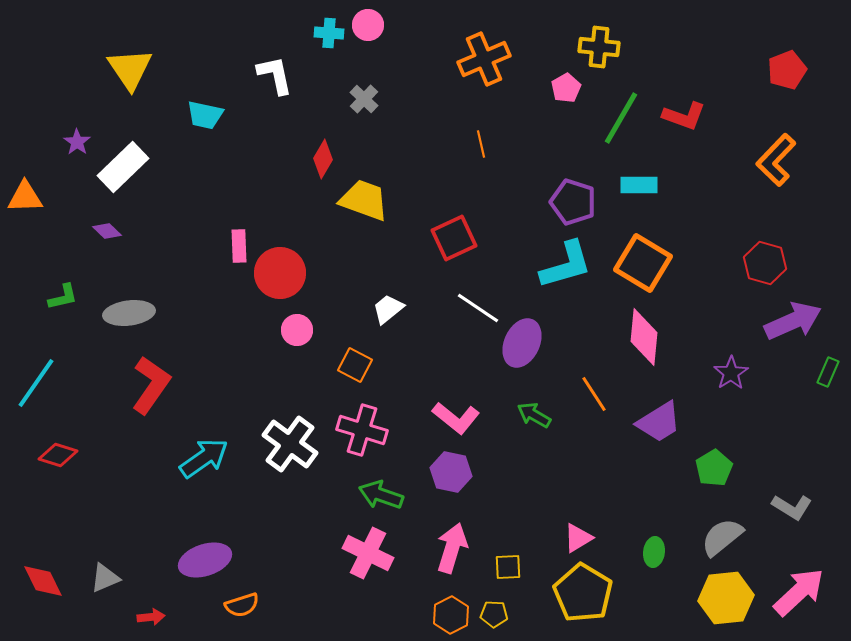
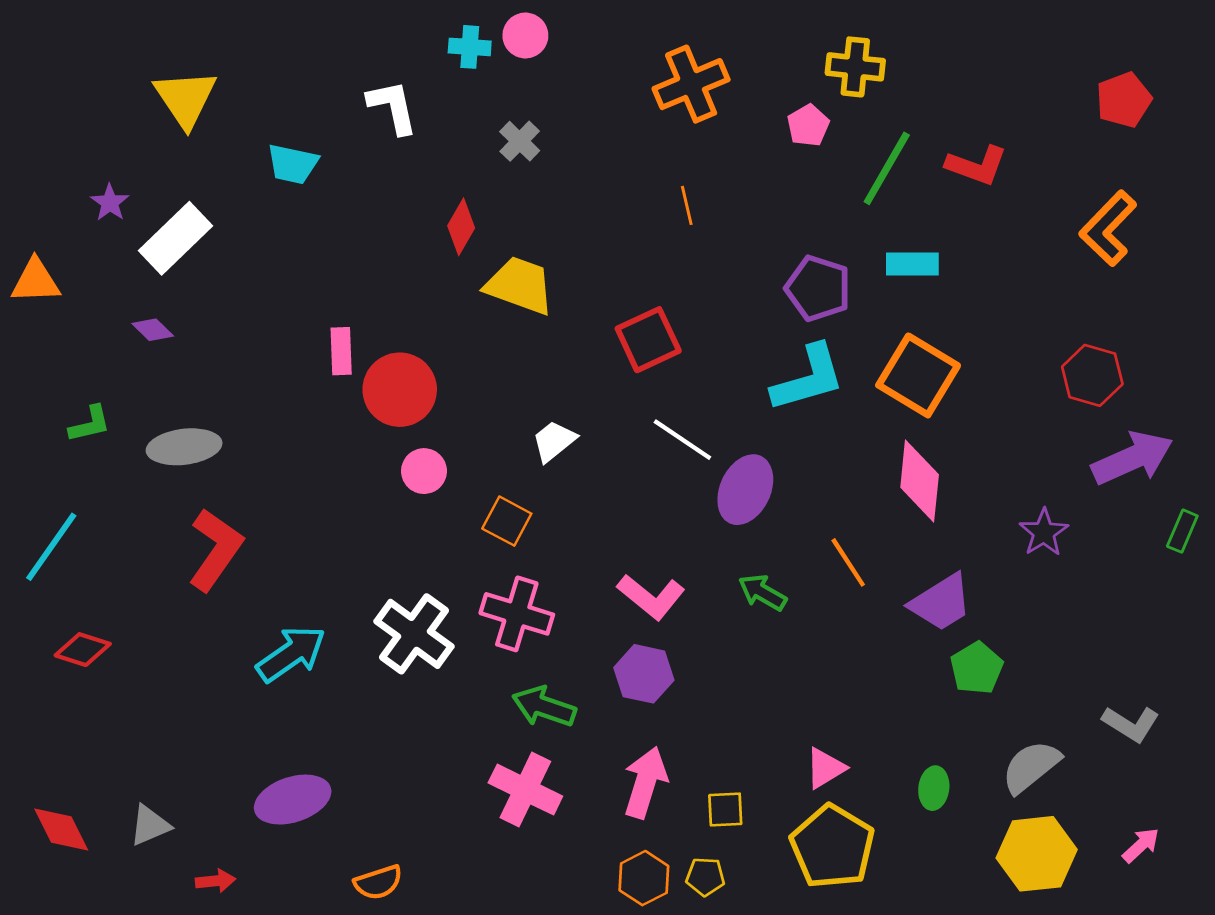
green pentagon: (714, 468) -> (977, 668), moved
pink arrow: (799, 592) -> (1141, 845), size x0.5
orange semicircle: (242, 605) -> (378, 882), moved

